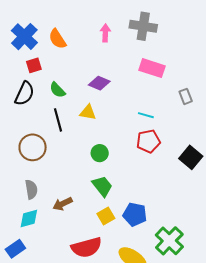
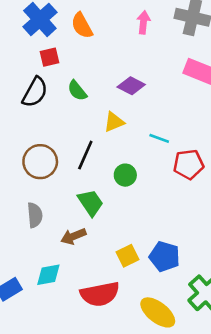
yellow triangle: (88, 112) -> (114, 122), turned -36
cyan line: (146, 115) -> (159, 138), moved
black line: (58, 120) -> (85, 155), moved, turned 35
green trapezoid: (102, 186) -> (91, 203), moved
cyan diamond: (29, 218) -> (48, 275), moved

